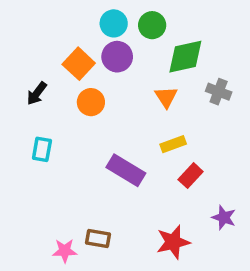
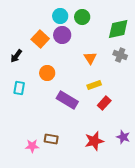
green diamond: (185, 57) -> (118, 29), moved
orange circle: (91, 102) -> (47, 73), moved
purple star: (224, 218) -> (123, 137), moved

